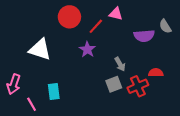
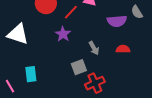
red semicircle: (156, 73) -> (123, 49), moved
gray square: (114, 84) -> (79, 67), moved
red cross: (138, 86) -> (95, 83), moved

